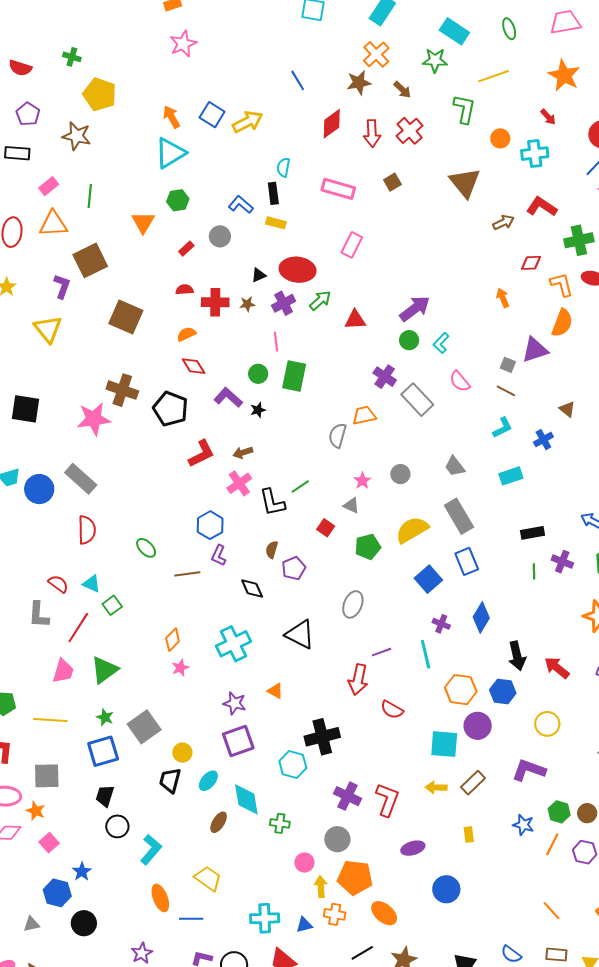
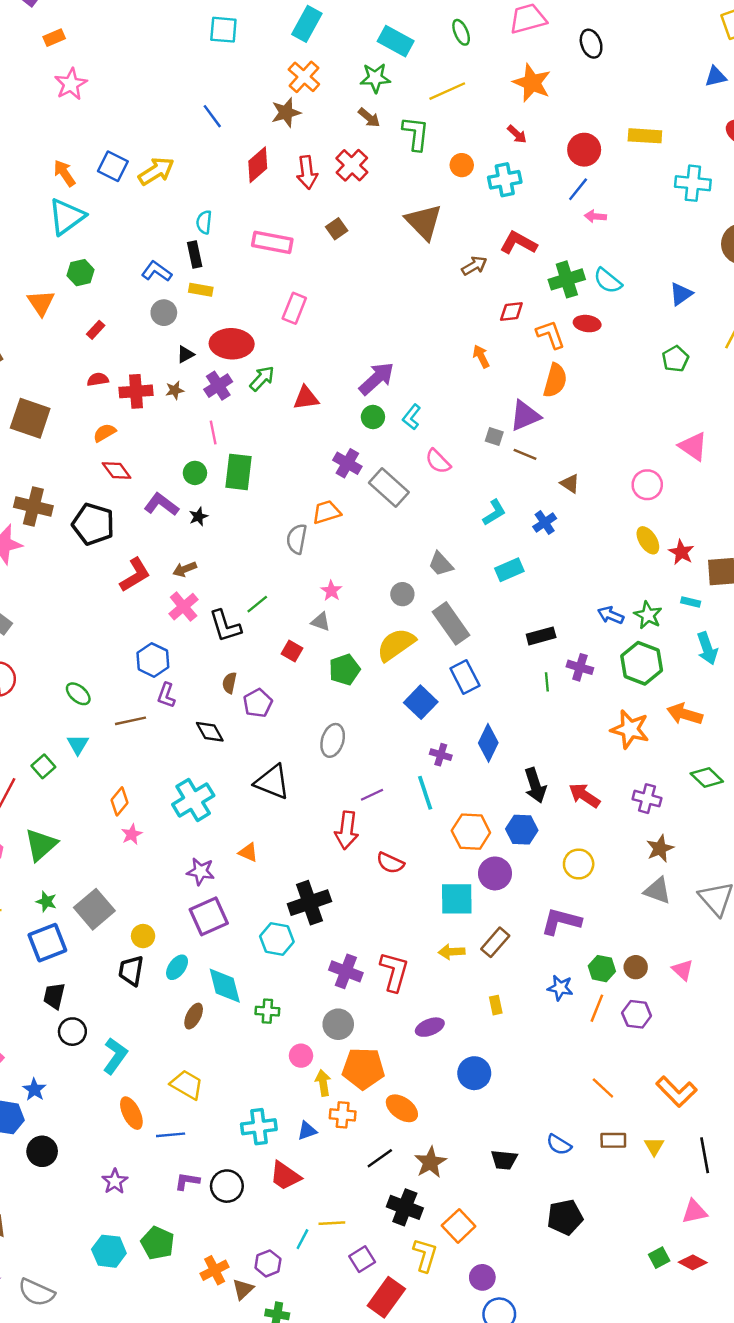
brown arrow: (402, 90) -> (369, 118), moved
gray circle: (220, 236) -> (164, 313), moved
brown line: (506, 391) -> (525, 454), moved
gray circle: (400, 474) -> (402, 594), moved
cyan triangle: (92, 584) -> (78, 744), moved, turned 42

